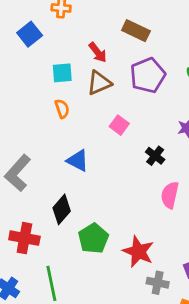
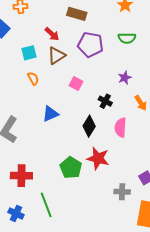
purple pentagon: (148, 75) -> (90, 44), turned -30
blue triangle: (78, 160) -> (50, 114), turned -42
black diamond: (62, 209) -> (89, 126), moved
red star: (138, 251) -> (98, 158), moved

